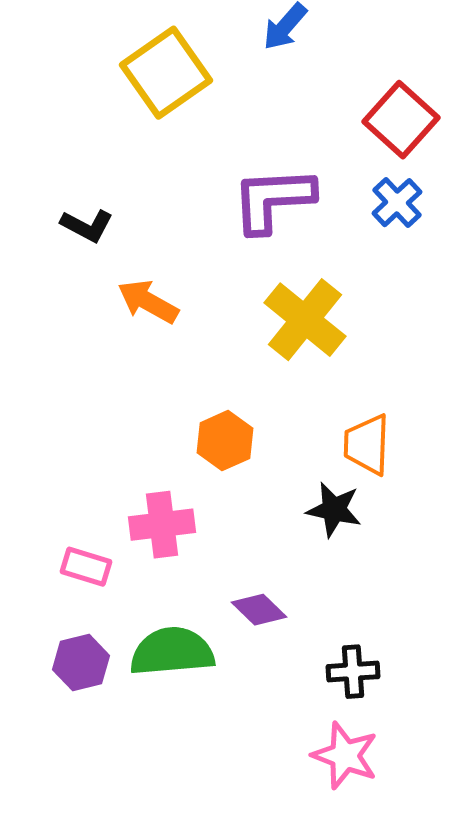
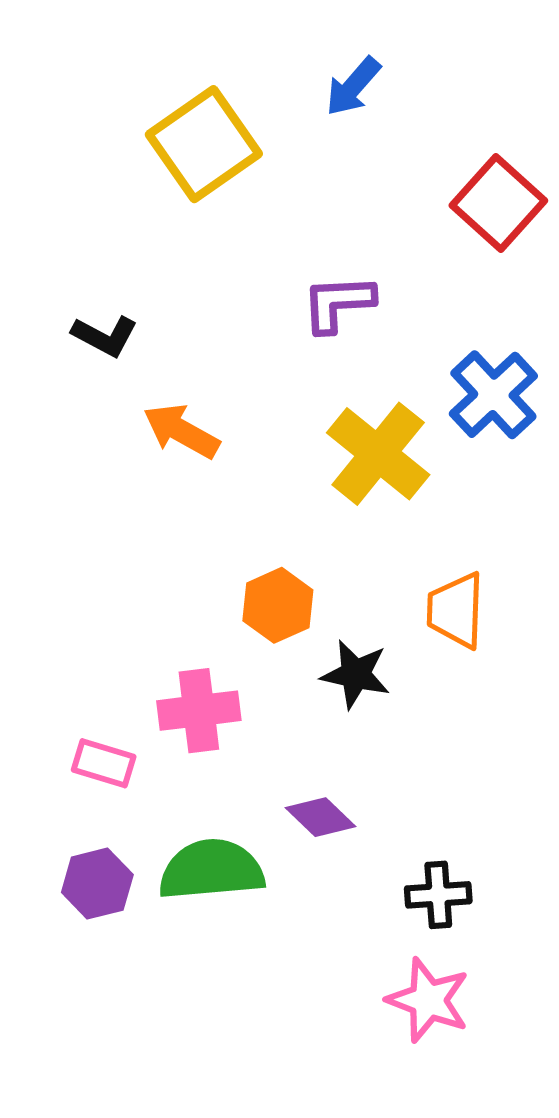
purple L-shape: (273, 200) -> (338, 303), size x0.7
blue cross: (397, 203) -> (493, 395), moved, size x1.4
black star: (334, 510) -> (356, 674), moved

